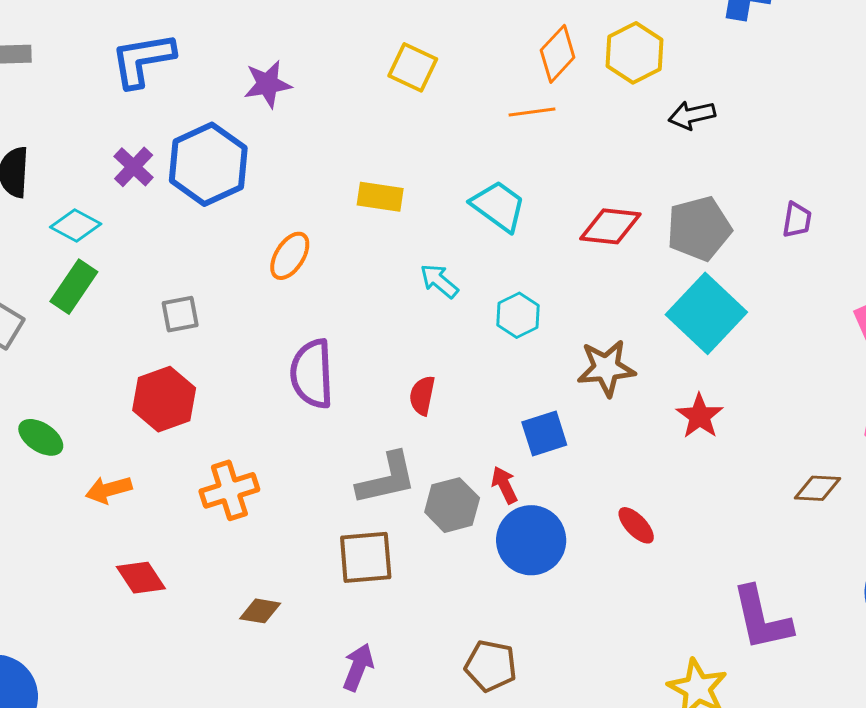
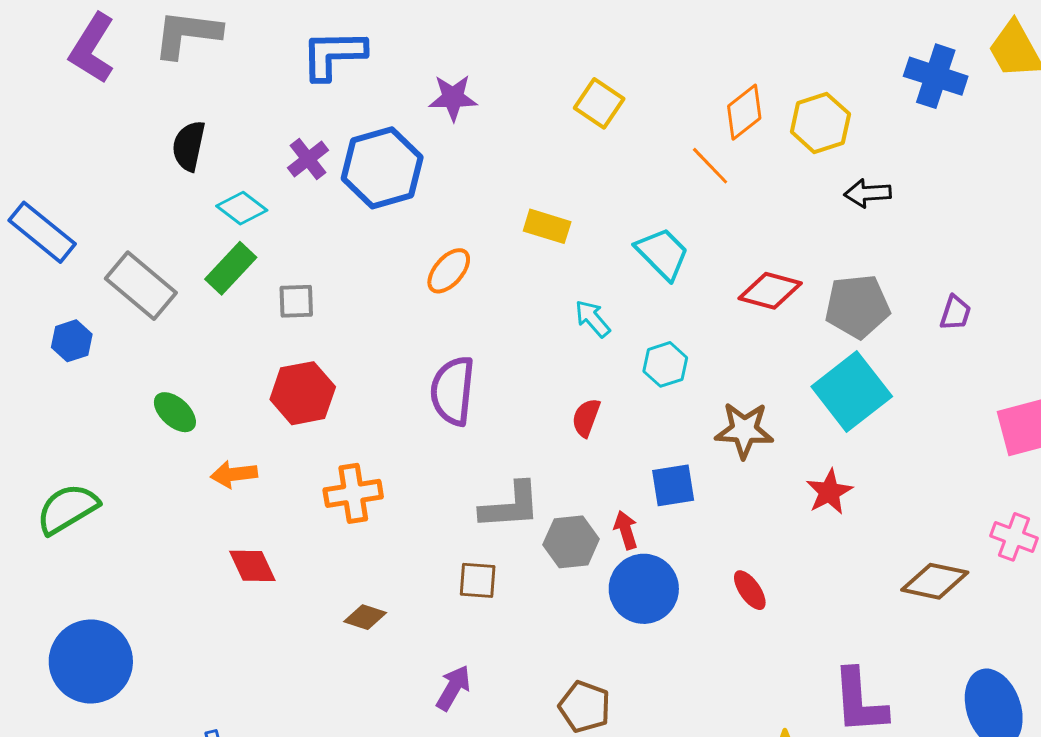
orange line: (532, 112) -> (710, 166), turned 45
gray square: (180, 314) -> (296, 301), moved
red semicircle: (422, 396) -> (586, 418), moved
brown diamond: (817, 488) -> (935, 581), size x1.4
brown square: (366, 557) -> (478, 580), size x0.7

